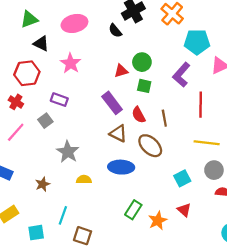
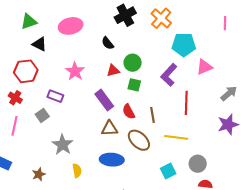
black semicircle: (115, 31) -> (108, 43), moved
pink star: (71, 63) -> (75, 71), moved
pink line: (16, 132) -> (15, 126), turned -30
brown triangle: (118, 133) -> (110, 128), turned -30
yellow line: (207, 143) -> (176, 137), moved
yellow semicircle: (84, 180) -> (77, 171), turned 80

